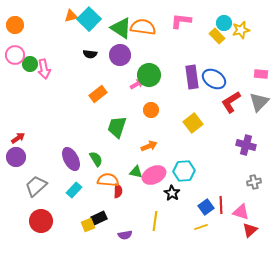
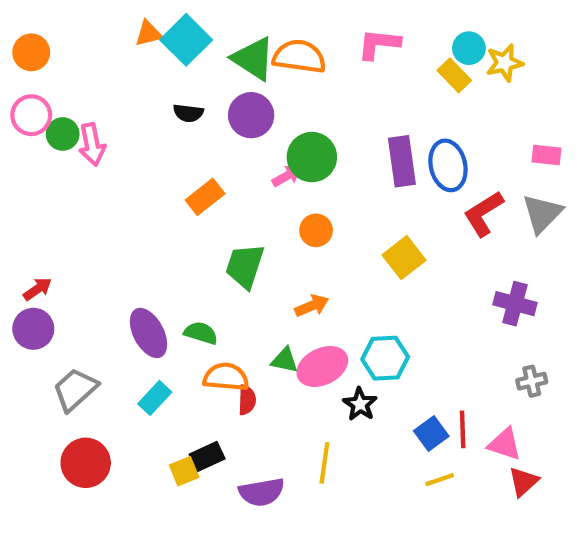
blue ellipse: (214, 79) -> (448, 165), turned 45
green semicircle: (96, 159) -> (201, 333), turned -42
yellow line: (201, 227) -> (440, 480), moved
purple semicircle: (125, 235) -> (262, 492), size x1.5

